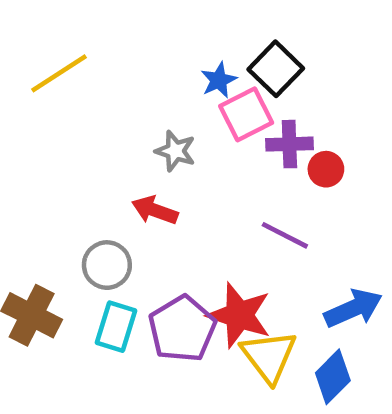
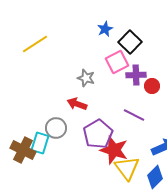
blue star: (219, 80) -> (105, 29), moved
cyan rectangle: (116, 327) -> (40, 143), moved
purple pentagon: (182, 329) -> (98, 134), moved

